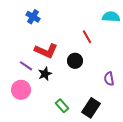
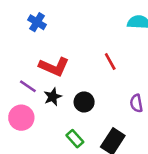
red line: (87, 37) -> (110, 61), moved
black circle: (75, 61) -> (84, 102), moved

